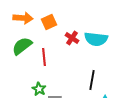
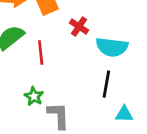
cyan semicircle: (96, 39) -> (112, 47), moved

